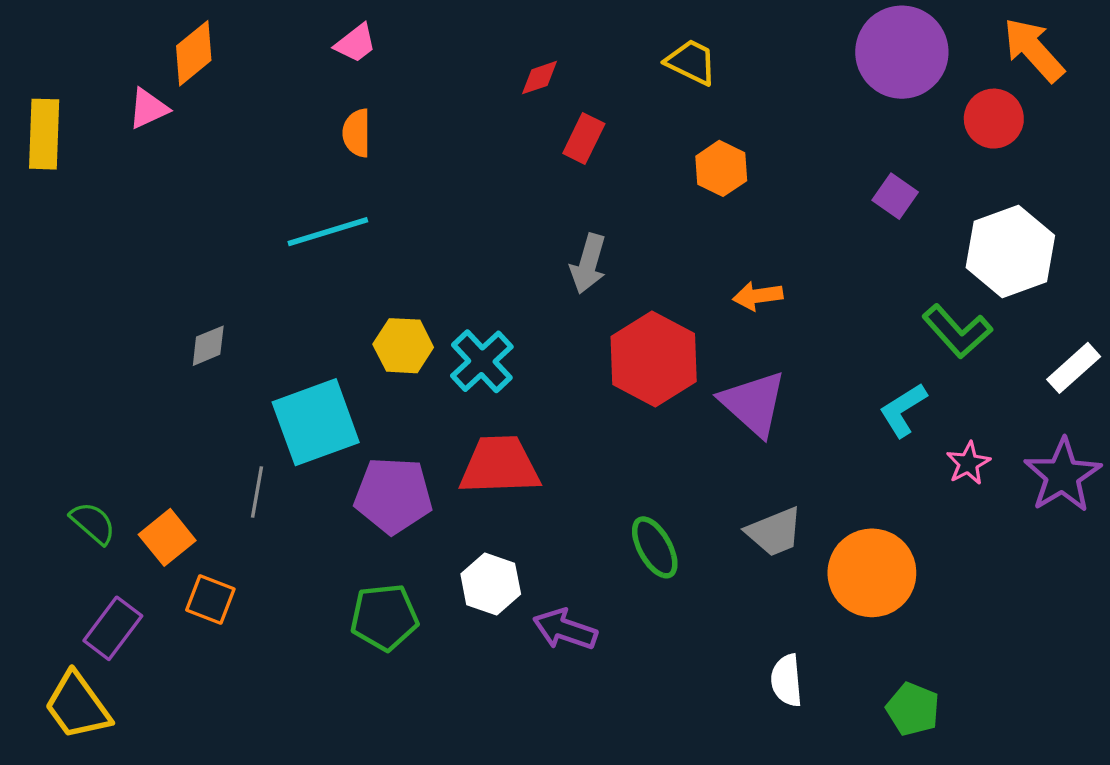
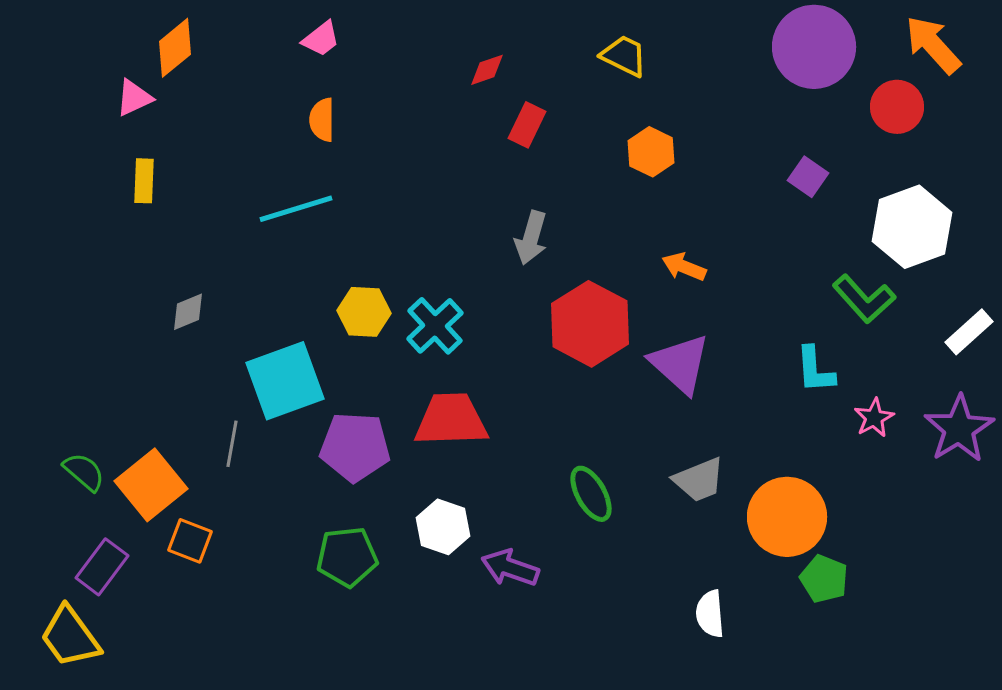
yellow rectangle: (44, 134) -> (144, 181), moved, size x0.7
orange arrow: (758, 296) -> (684, 267), turned 30
cyan L-shape: (903, 410) -> (815, 370), turned -62
orange square: (167, 537) -> (151, 485), size x1.4
green pentagon: (913, 709) -> (824, 579), moved

